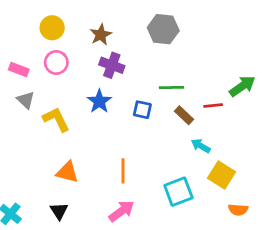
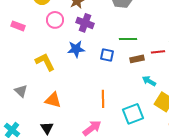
pink circle: (56, 62) -> (55, 20), moved
gray triangle: (26, 100) -> (21, 91), moved
blue star: (99, 101) -> (76, 49), turned 30
brown rectangle: (184, 115) -> (137, 59), turned -56
orange line: (123, 171) -> (103, 99), moved

